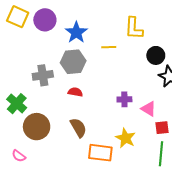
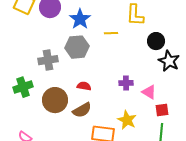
red semicircle: (75, 92) -> (84, 86), moved
green cross: (17, 104) -> (23, 87), turned 30
brown circle: (37, 127) -> (55, 100), moved
brown semicircle: (78, 128) -> (82, 110), turned 90

